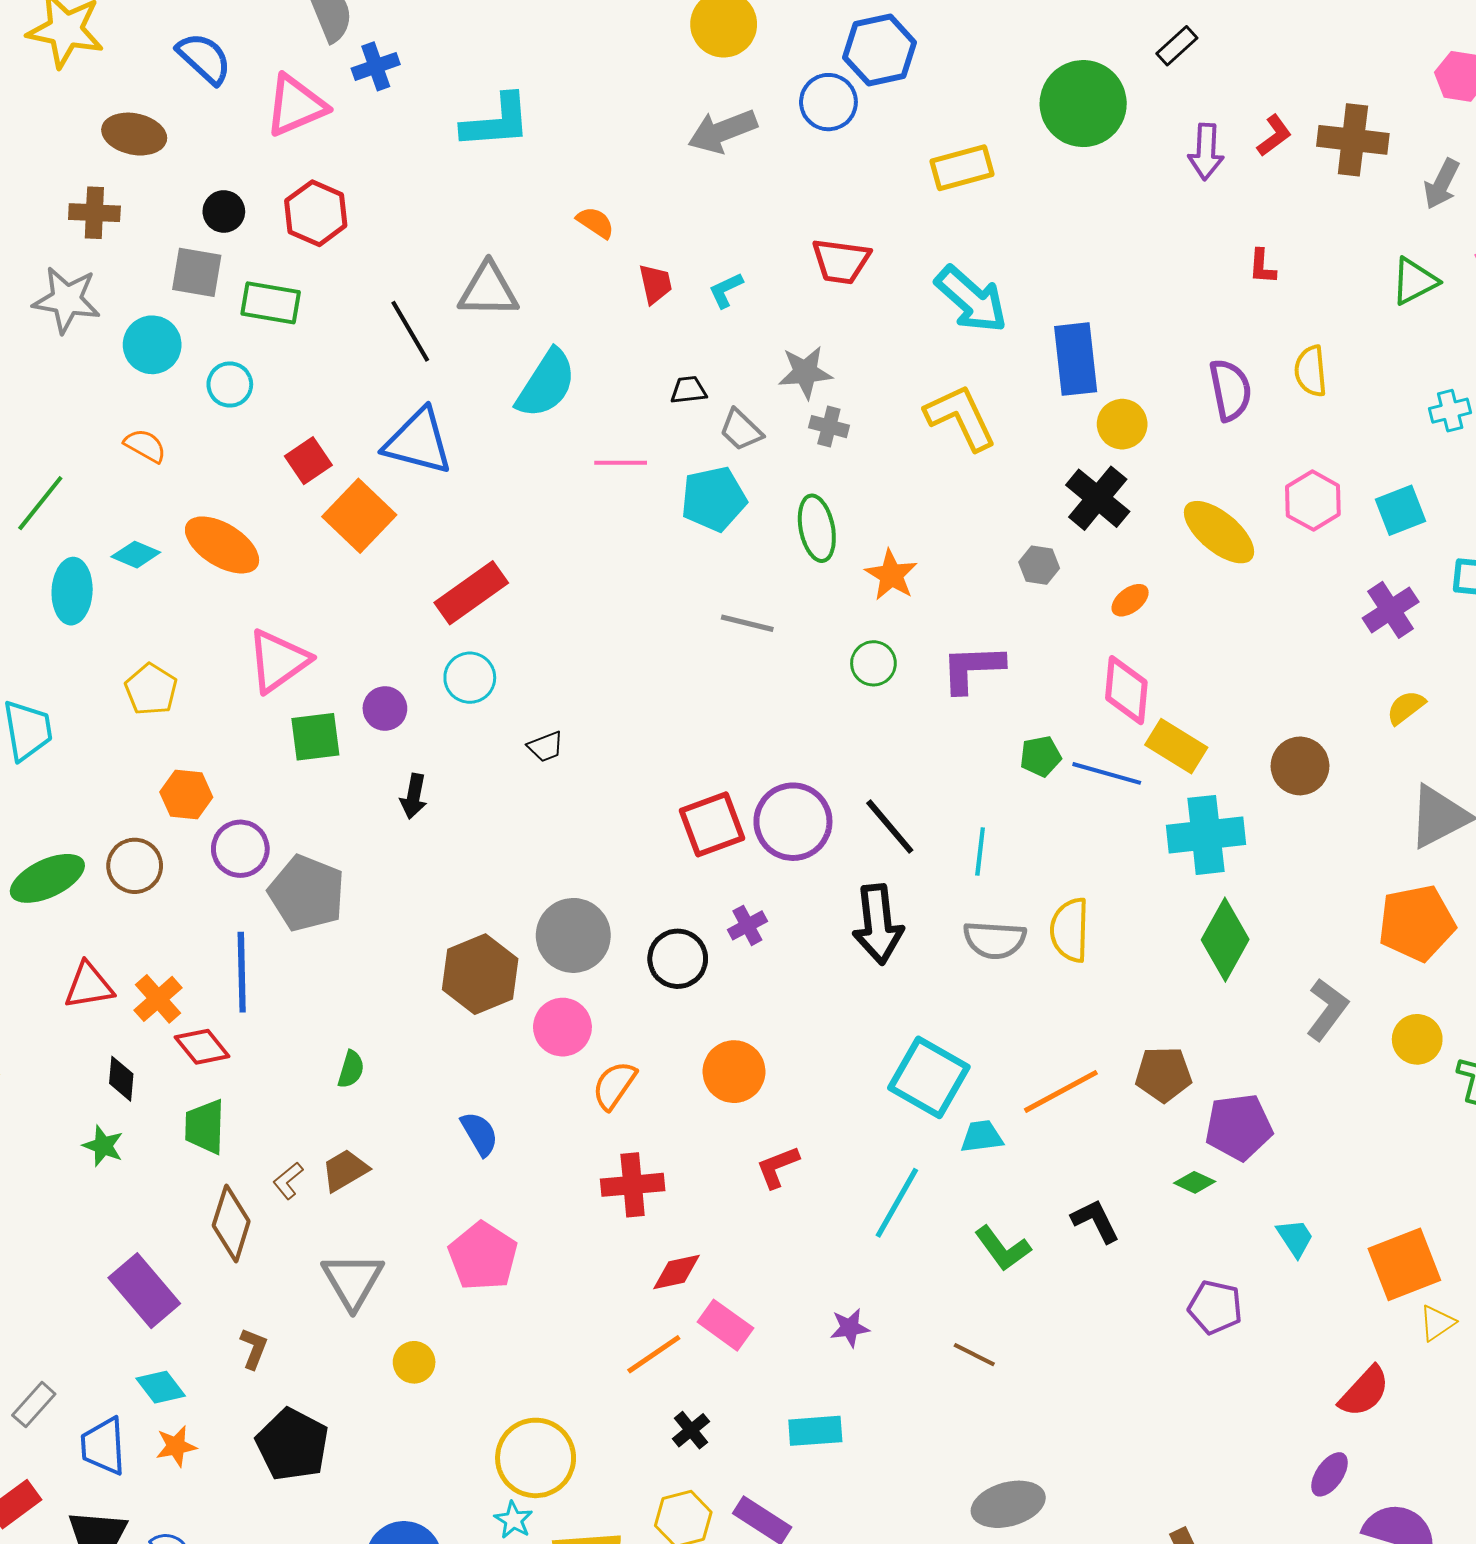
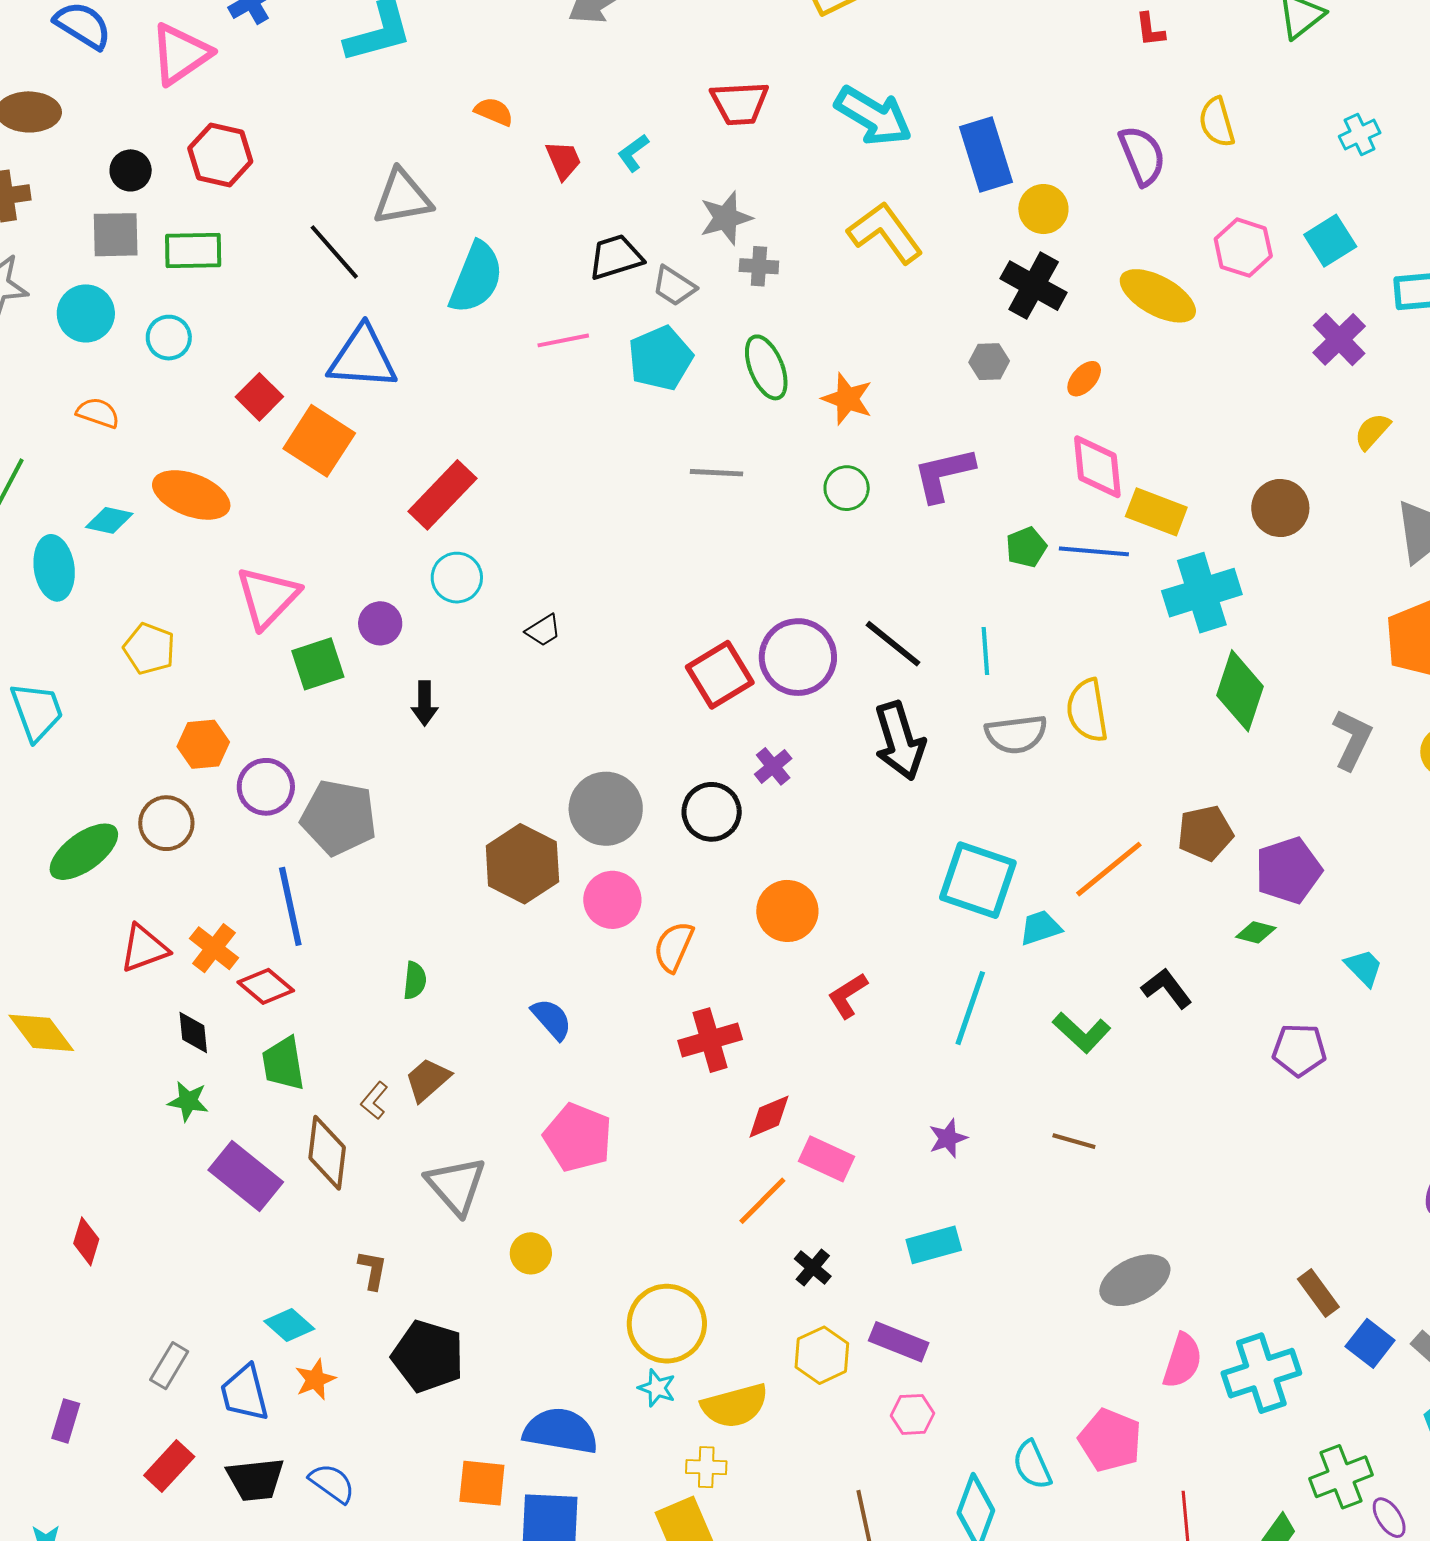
black trapezoid: (689, 390) -> (616, 257), size x1.5
purple rectangle: (144, 1291) -> (246, 1176), moved

